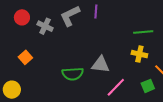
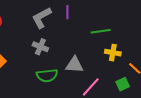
gray cross: (45, 26) -> (40, 47), moved
green line: (143, 32) -> (101, 31), moved

